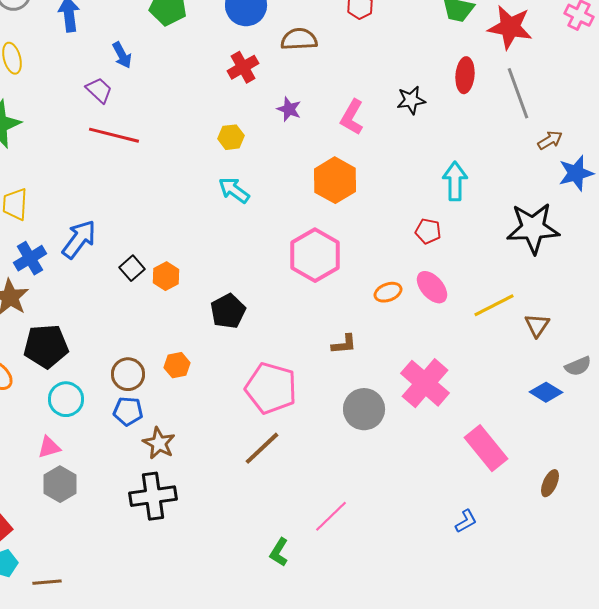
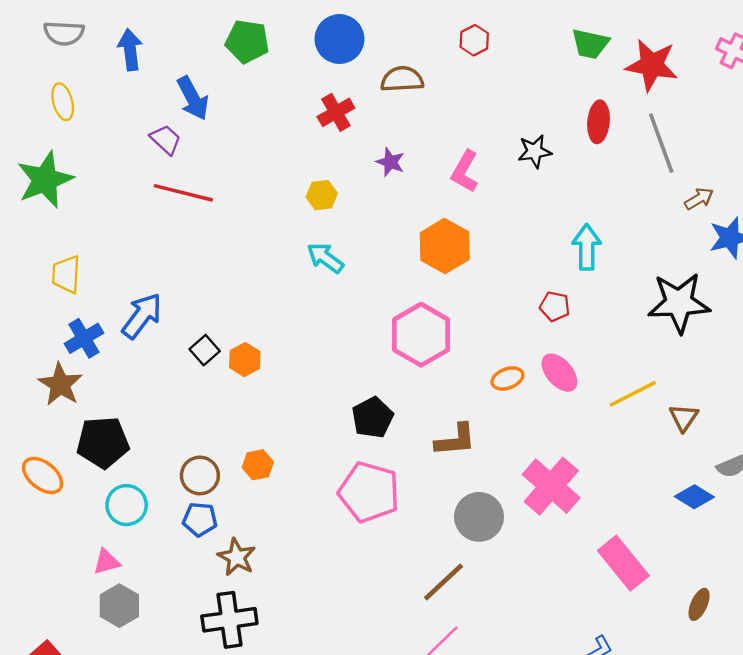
blue arrow: (122, 55) -> (193, 98), size x1.4
black pentagon: (228, 311) -> (373, 418), moved
brown L-shape: (344, 344) -> (455, 440), size x1.4
brown line: (262, 448) -> (444, 582), moved

